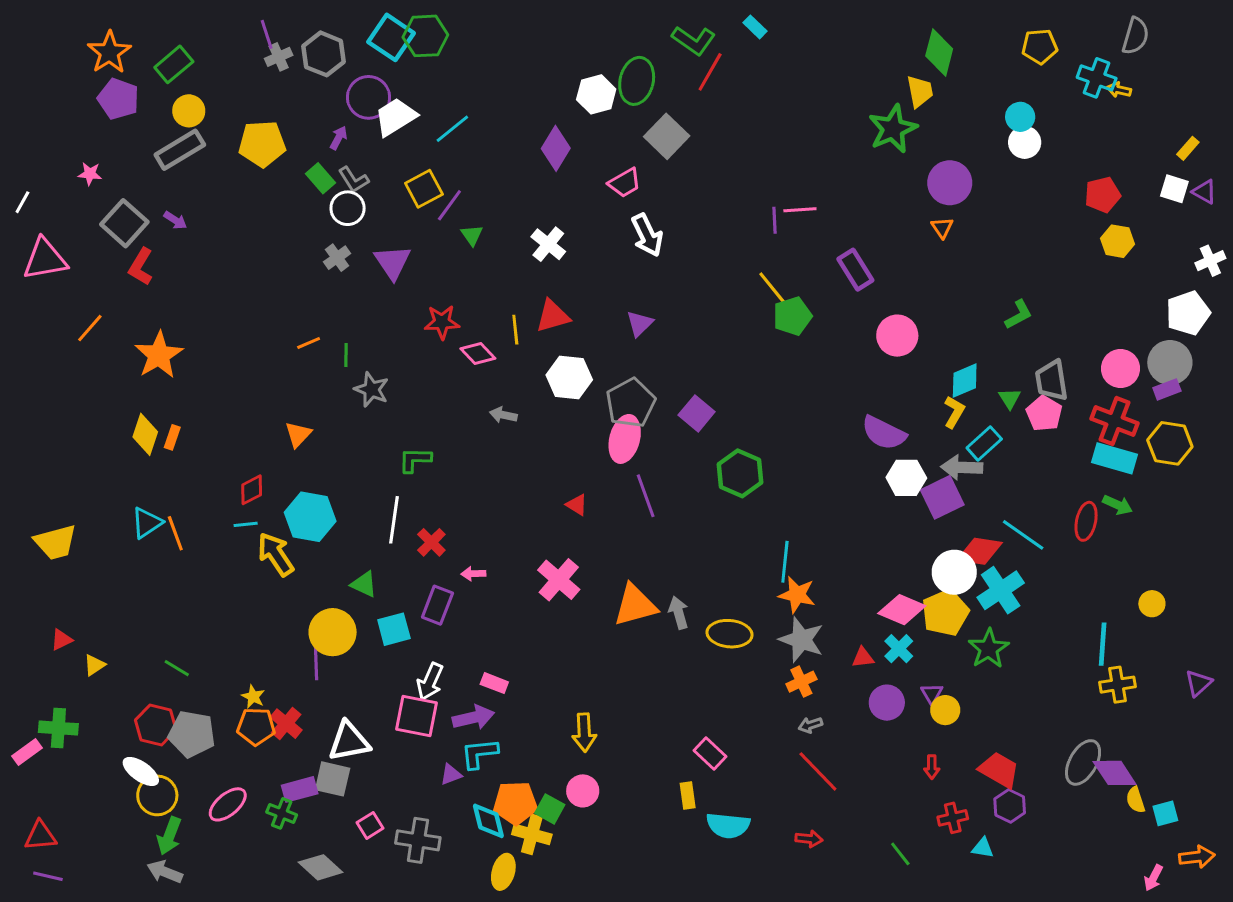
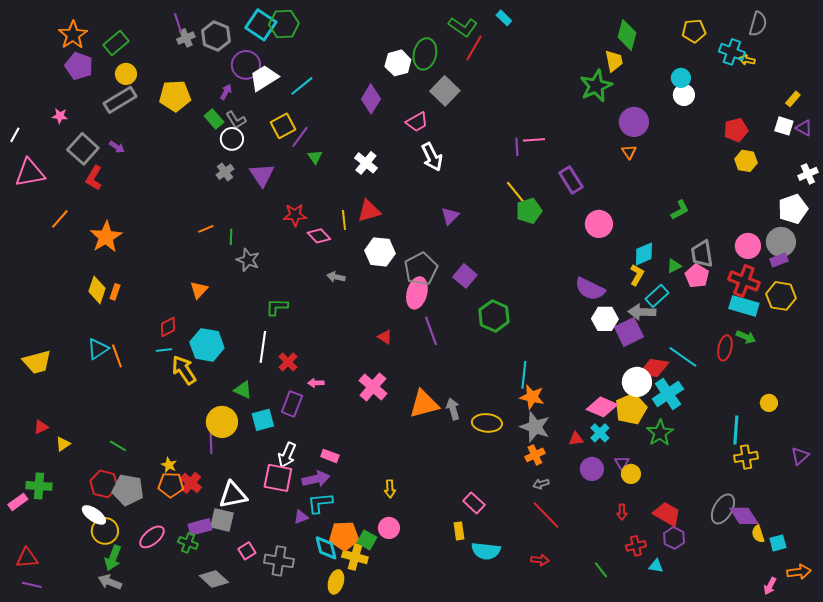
purple triangle: (640, 324) -> (450, 216), moved
green triangle: (1010, 398) -> (674, 266), turned 35
yellow arrow: (584, 733) -> (390, 489), size x0.7

